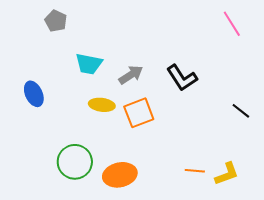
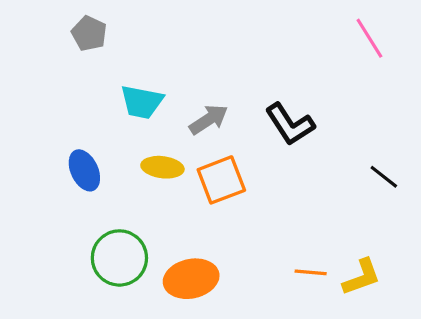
blue ellipse: (34, 94) -> (84, 170), moved

